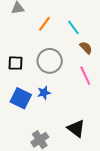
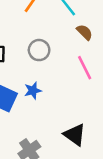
gray circle: (50, 61) -> (39, 50), size x0.7

